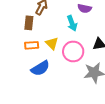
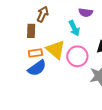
yellow triangle: (52, 43) -> (56, 50), size x1.5
blue semicircle: (40, 68) -> (37, 68), moved

